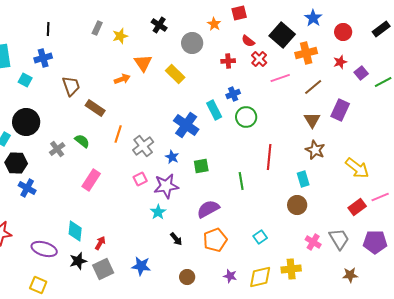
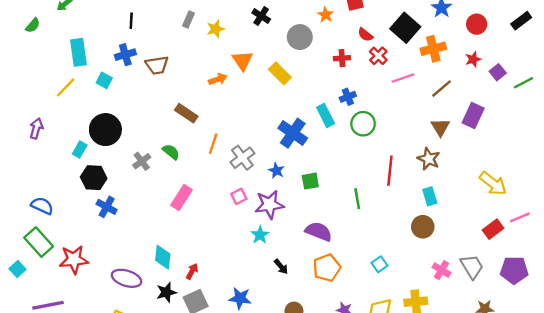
brown trapezoid: (71, 86) -> (157, 65), moved, turned 100
brown star: (315, 150) -> (429, 159), moved
purple semicircle: (208, 209) -> (319, 231), turned 50

